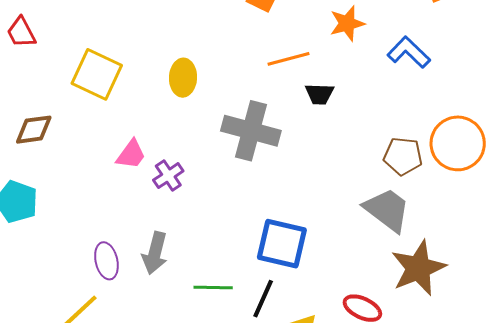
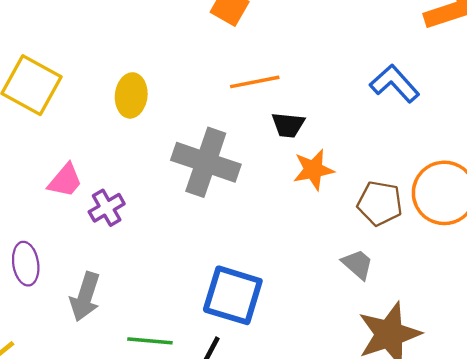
orange star: (347, 24) -> (313, 170), moved
gray trapezoid: (387, 210) -> (357, 264), size x0.6
purple ellipse: (106, 261) -> (26, 264), moved

